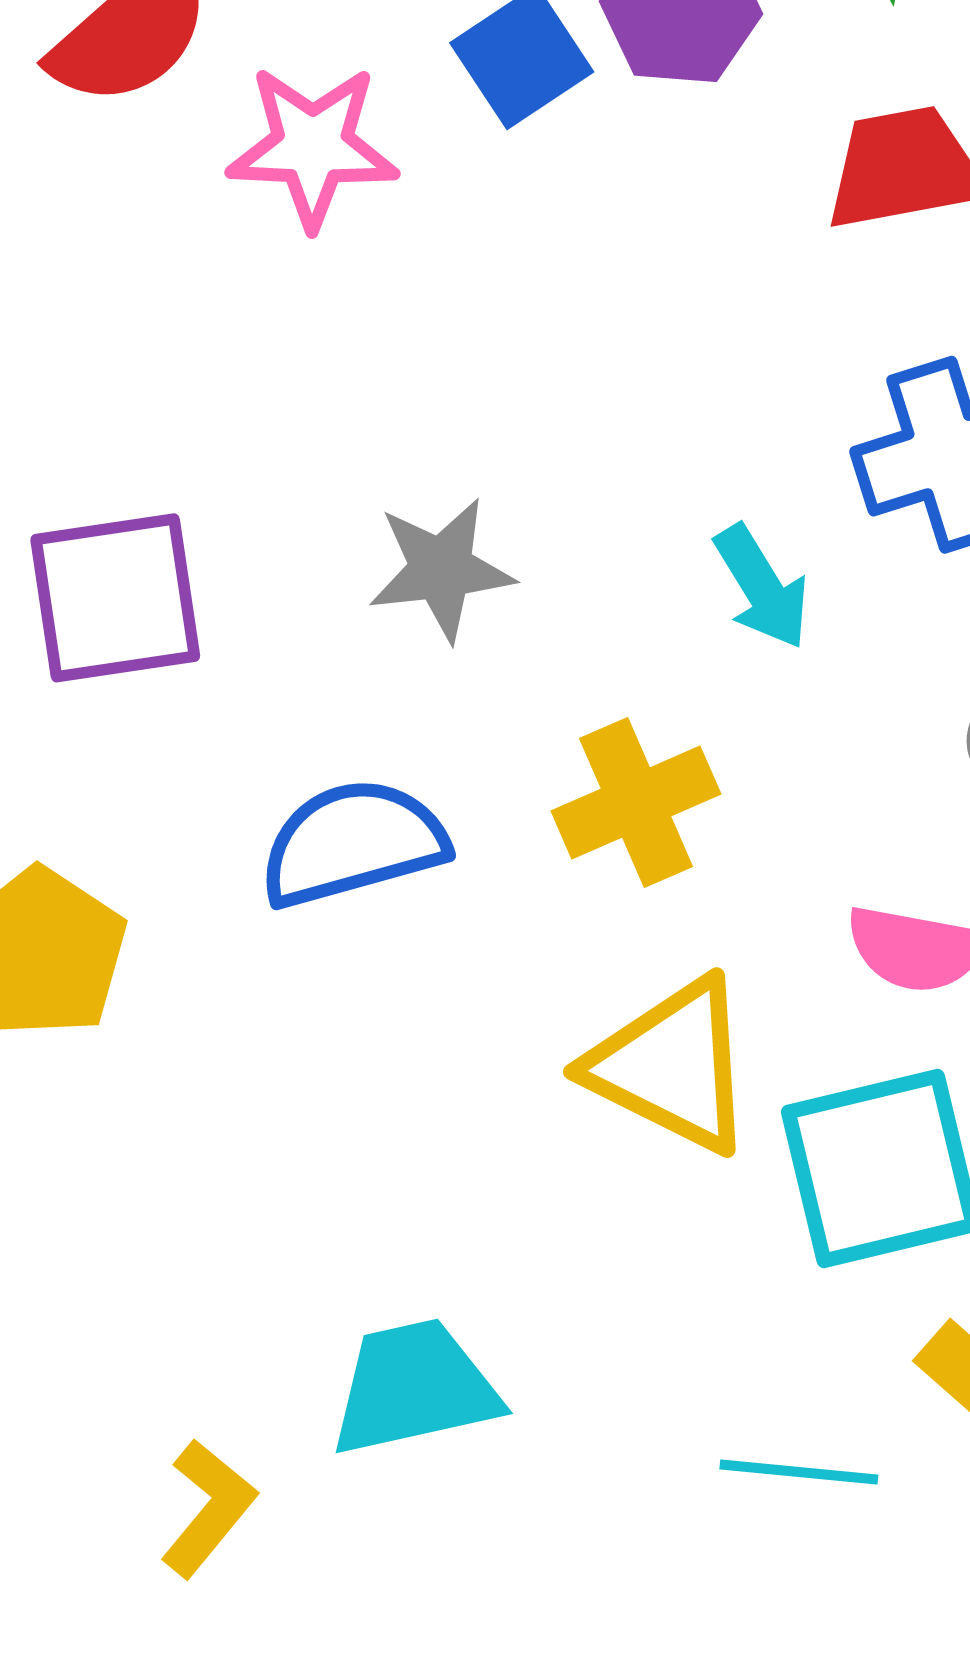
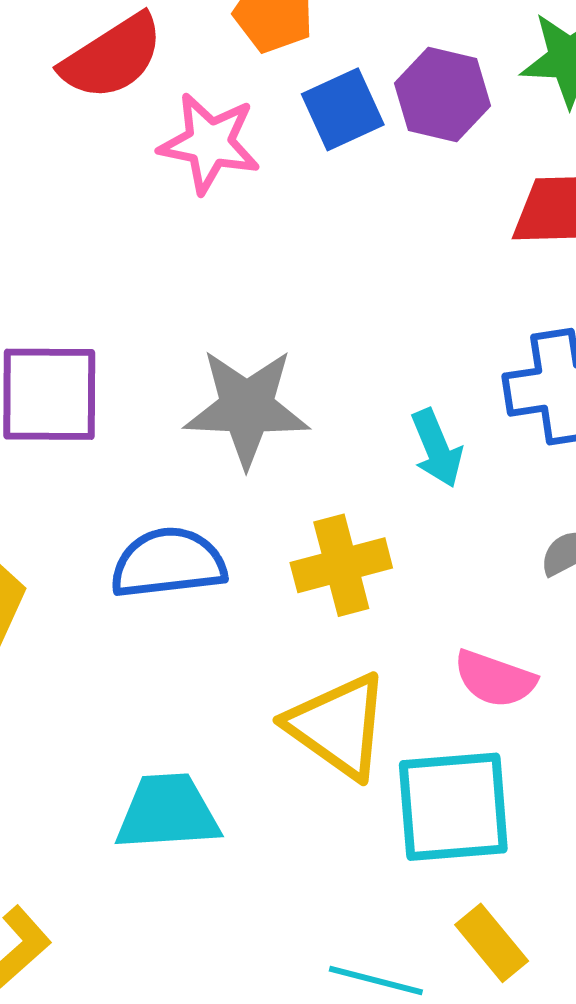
gray star: (441, 569) -> (247, 408), size x1.4
cyan trapezoid: (414, 1388) -> (168, 812), moved

